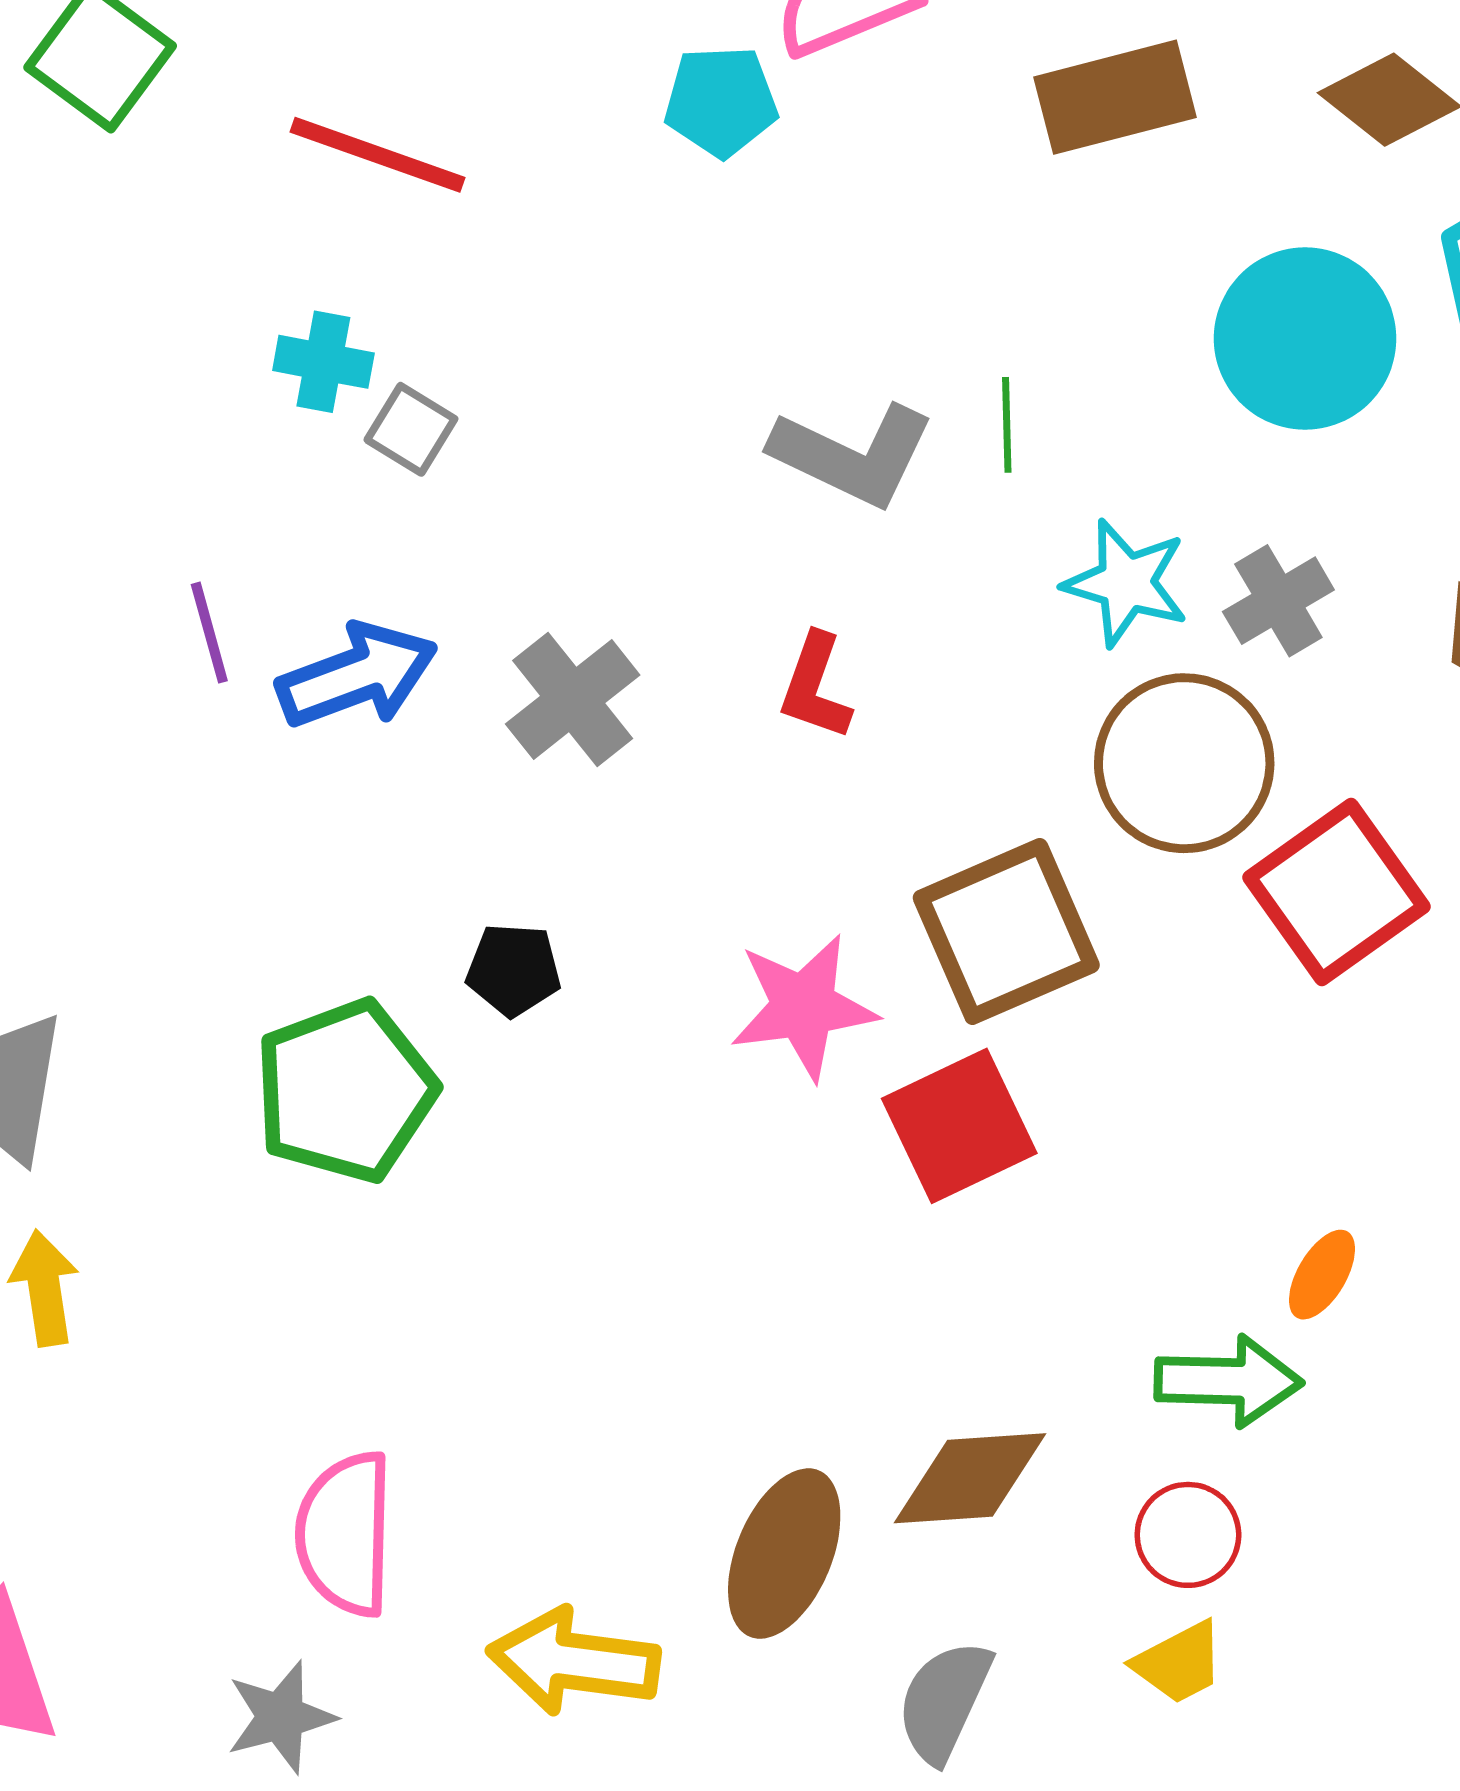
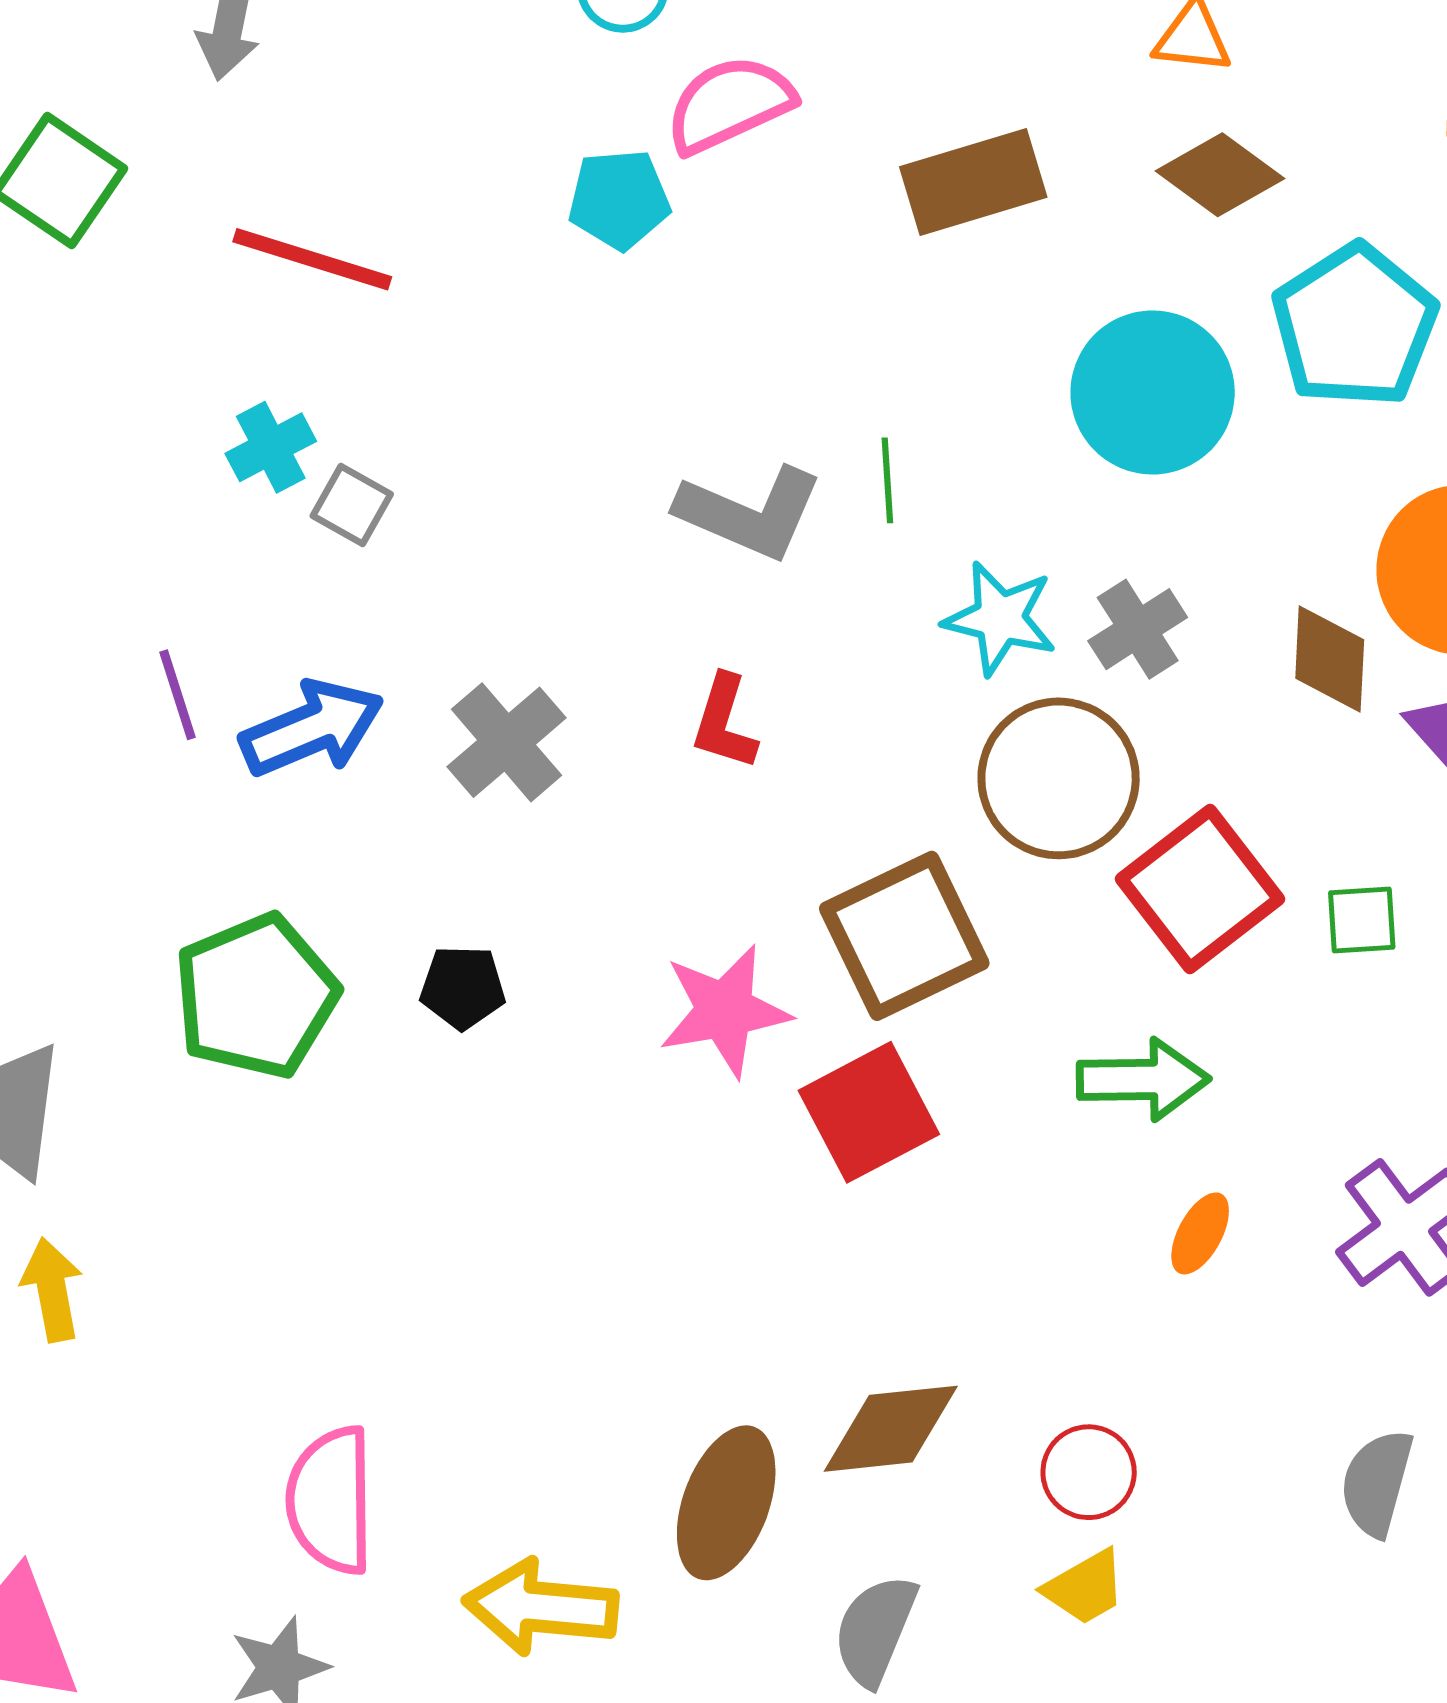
cyan cross: (323, 362) -> (271, 447), turned -36
green pentagon: (345, 1091) -> (256, 996), moved
green arrow: (1228, 1381) -> (1143, 1080), moved

